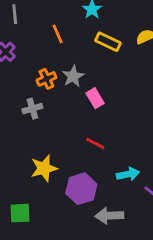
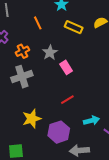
orange cross: (46, 79) -> (22, 51), moved
gray cross: (32, 109) -> (22, 77), size x1.5
red line: (95, 143) -> (67, 100), turned -56

